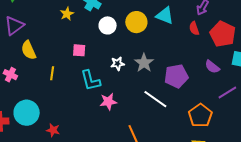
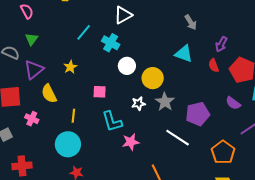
yellow star: (67, 14) -> (70, 67), moved
yellow circle: (136, 22) -> (153, 78), moved
cyan circle: (27, 113) -> (68, 144), moved

